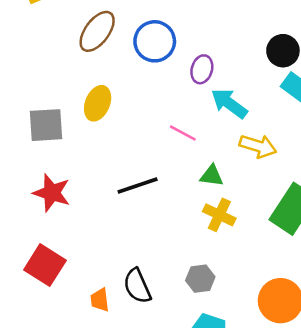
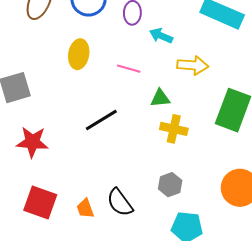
yellow ellipse: (98, 103) -> (79, 54), moved
cyan arrow: (229, 103) -> (161, 36), size x0.7
orange trapezoid: (100, 300) -> (85, 208), moved

